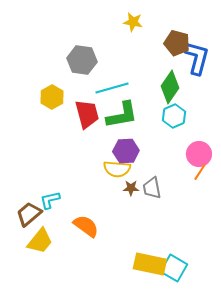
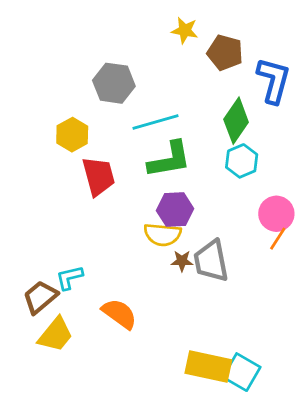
brown pentagon: (177, 43) -> (225, 53), moved
red trapezoid: (87, 114) -> (99, 176), moved
gray trapezoid: (152, 188) -> (211, 261), size x1.4

